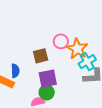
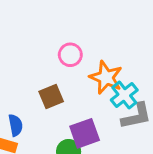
pink circle: (61, 41) -> (70, 55), moved
purple square: (48, 78) -> (85, 133), moved

